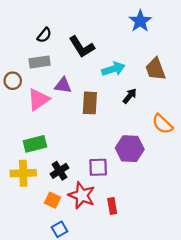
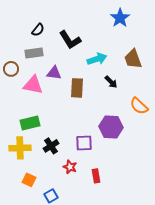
black arrow: (130, 96) -> (111, 82), turned 96
pink triangle: (38, 99) -> (33, 85), turned 45
red star: (82, 195) -> (70, 167), size x0.6
orange square: (52, 200) -> (29, 180), moved

